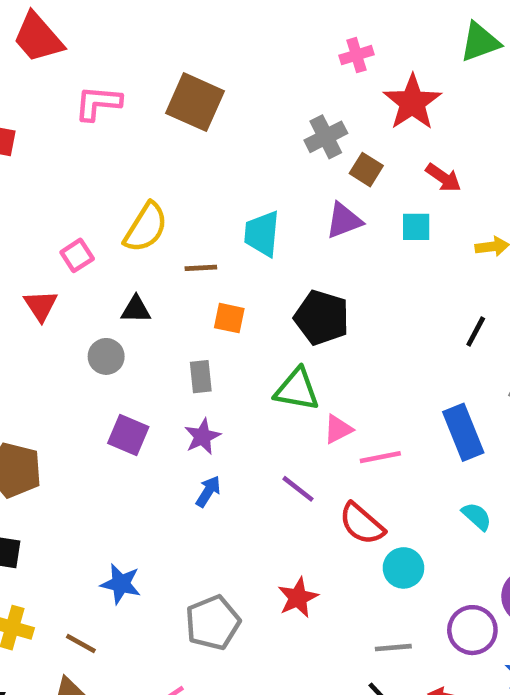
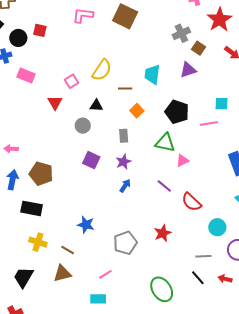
cyan square: (416, 227) -> (222, 104), moved
orange square: (229, 318) -> (137, 111), turned 32
pink line: (380, 457) -> (209, 124), moved
cyan circle: (403, 568) -> (217, 227), moved

